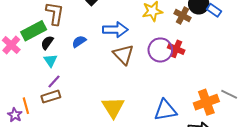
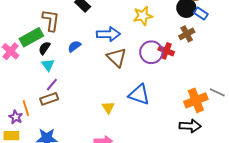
brown cross: (182, 16) -> (187, 34), moved, turned 35
yellow triangle: (113, 107) -> (108, 107), size x0.6
blue triangle: (165, 110) -> (139, 95), moved, turned 30

